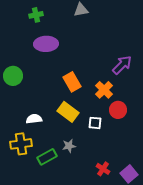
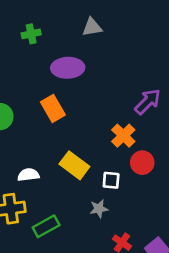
purple ellipse: (46, 44) -> (68, 68), moved
orange rectangle: (72, 82) -> (53, 108), moved
gray star: (69, 146) -> (99, 209), moved

